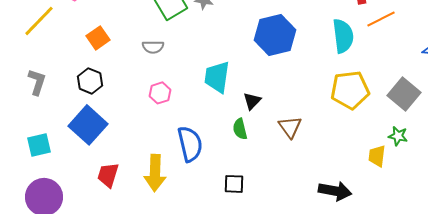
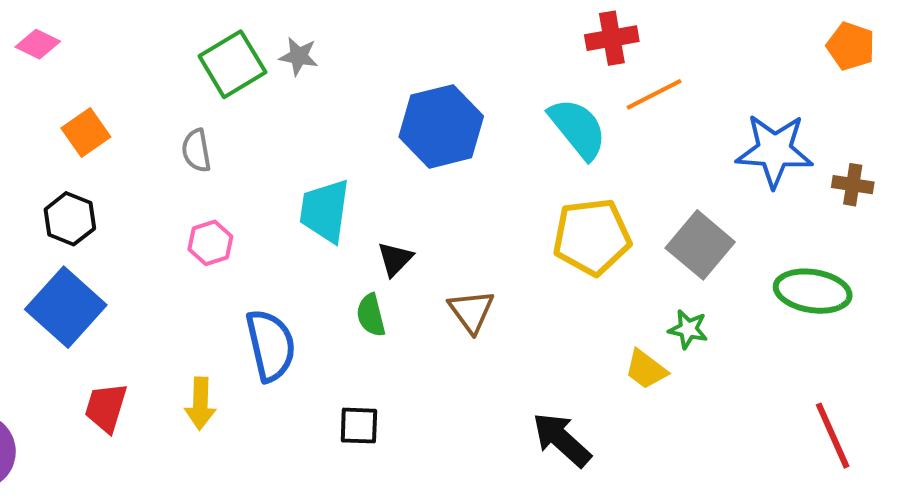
cyan semicircle: (343, 36) -> (578, 128), turned -32
gray semicircle: (153, 47) -> (196, 151), turned 80
yellow trapezoid: (377, 156) -> (646, 369), turned -60
yellow arrow: (155, 173) -> (200, 403), size x0.7
black arrow: (335, 191) -> (562, 440), turned -148

